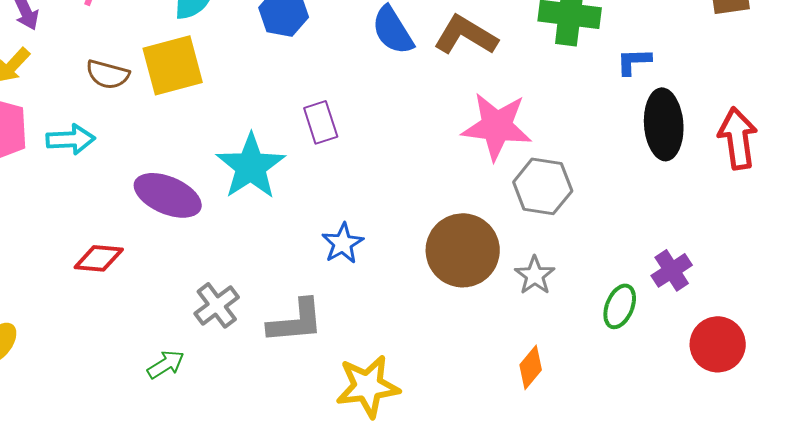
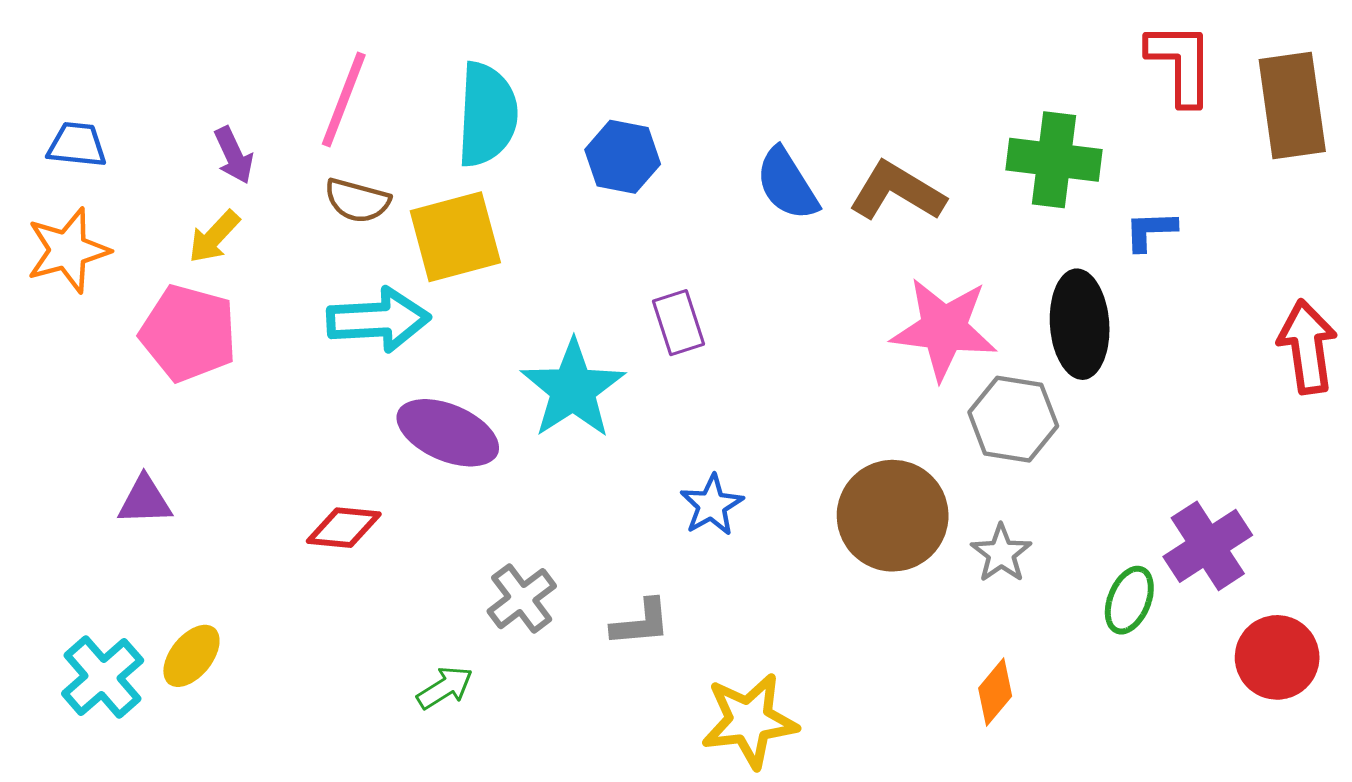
brown semicircle: (108, 74) -> (357, 201), moved
black ellipse: (664, 124) -> (1080, 324), moved
cyan arrow: (71, 139) -> (378, 320), moved, size x1.4
purple cross: (672, 270) -> (1208, 546), size x1.4
gray L-shape: (296, 321) -> (641, 623), size x0.7

